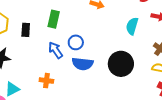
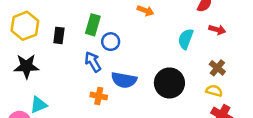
blue circle: (76, 42) -> (111, 42), moved
orange cross: (46, 81) -> (99, 96), moved

